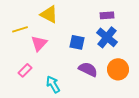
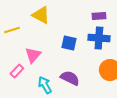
blue cross: (107, 37) -> (99, 38), turned -35
pink triangle: (39, 43) -> (33, 55), moved
purple semicircle: (88, 69) -> (70, 78), moved

